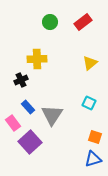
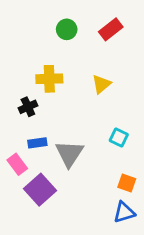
yellow triangle: (90, 63) -> (101, 84), moved
blue rectangle: (28, 107) -> (37, 143), turned -56

